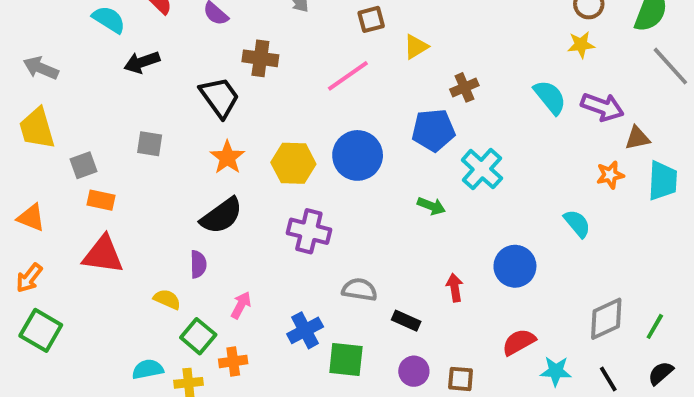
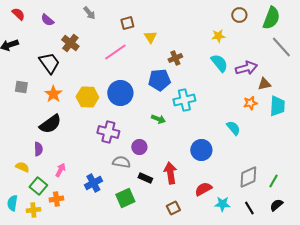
yellow star: (581, 45) -> (218, 36), moved
yellow triangle: (416, 47) -> (150, 37), turned -32
brown cross: (260, 58) -> (70, 43), turned 30
purple arrow: (602, 107) -> (246, 68), turned -35
gray square: (150, 144) -> (21, 87), moved
cyan cross: (482, 169) -> (184, 100), turned 35
purple cross: (309, 231) -> (108, 132), moved
red arrow: (455, 288) -> (170, 173), moved, size x1.5
green square: (346, 360) -> (125, 198), moved, turned -30
cyan semicircle: (148, 369) -> (12, 203), turned -70
purple circle: (414, 371) -> (139, 147), moved
brown square: (461, 379) -> (173, 208), turned -32

